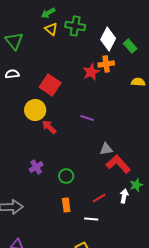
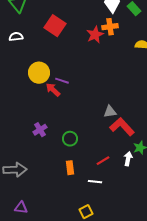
red square: (50, 85) -> (55, 26), moved
purple line: (87, 118) -> (62, 81), moved

